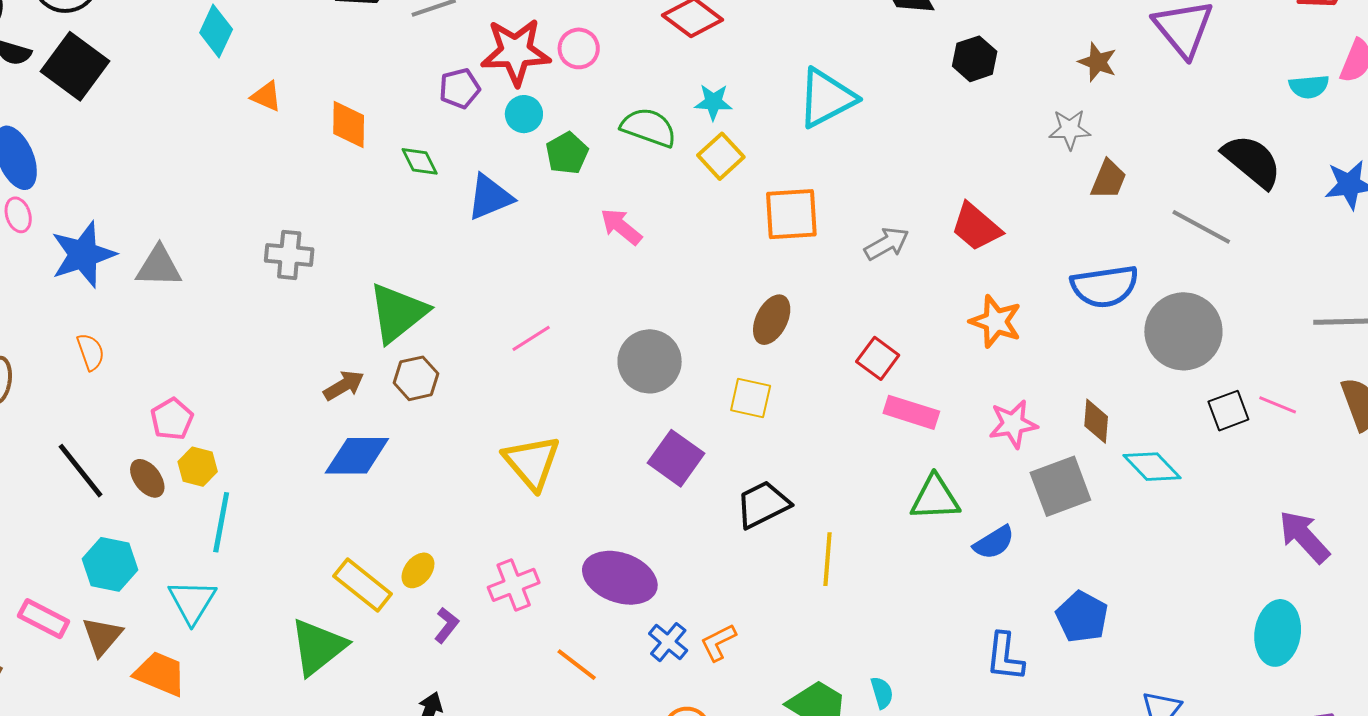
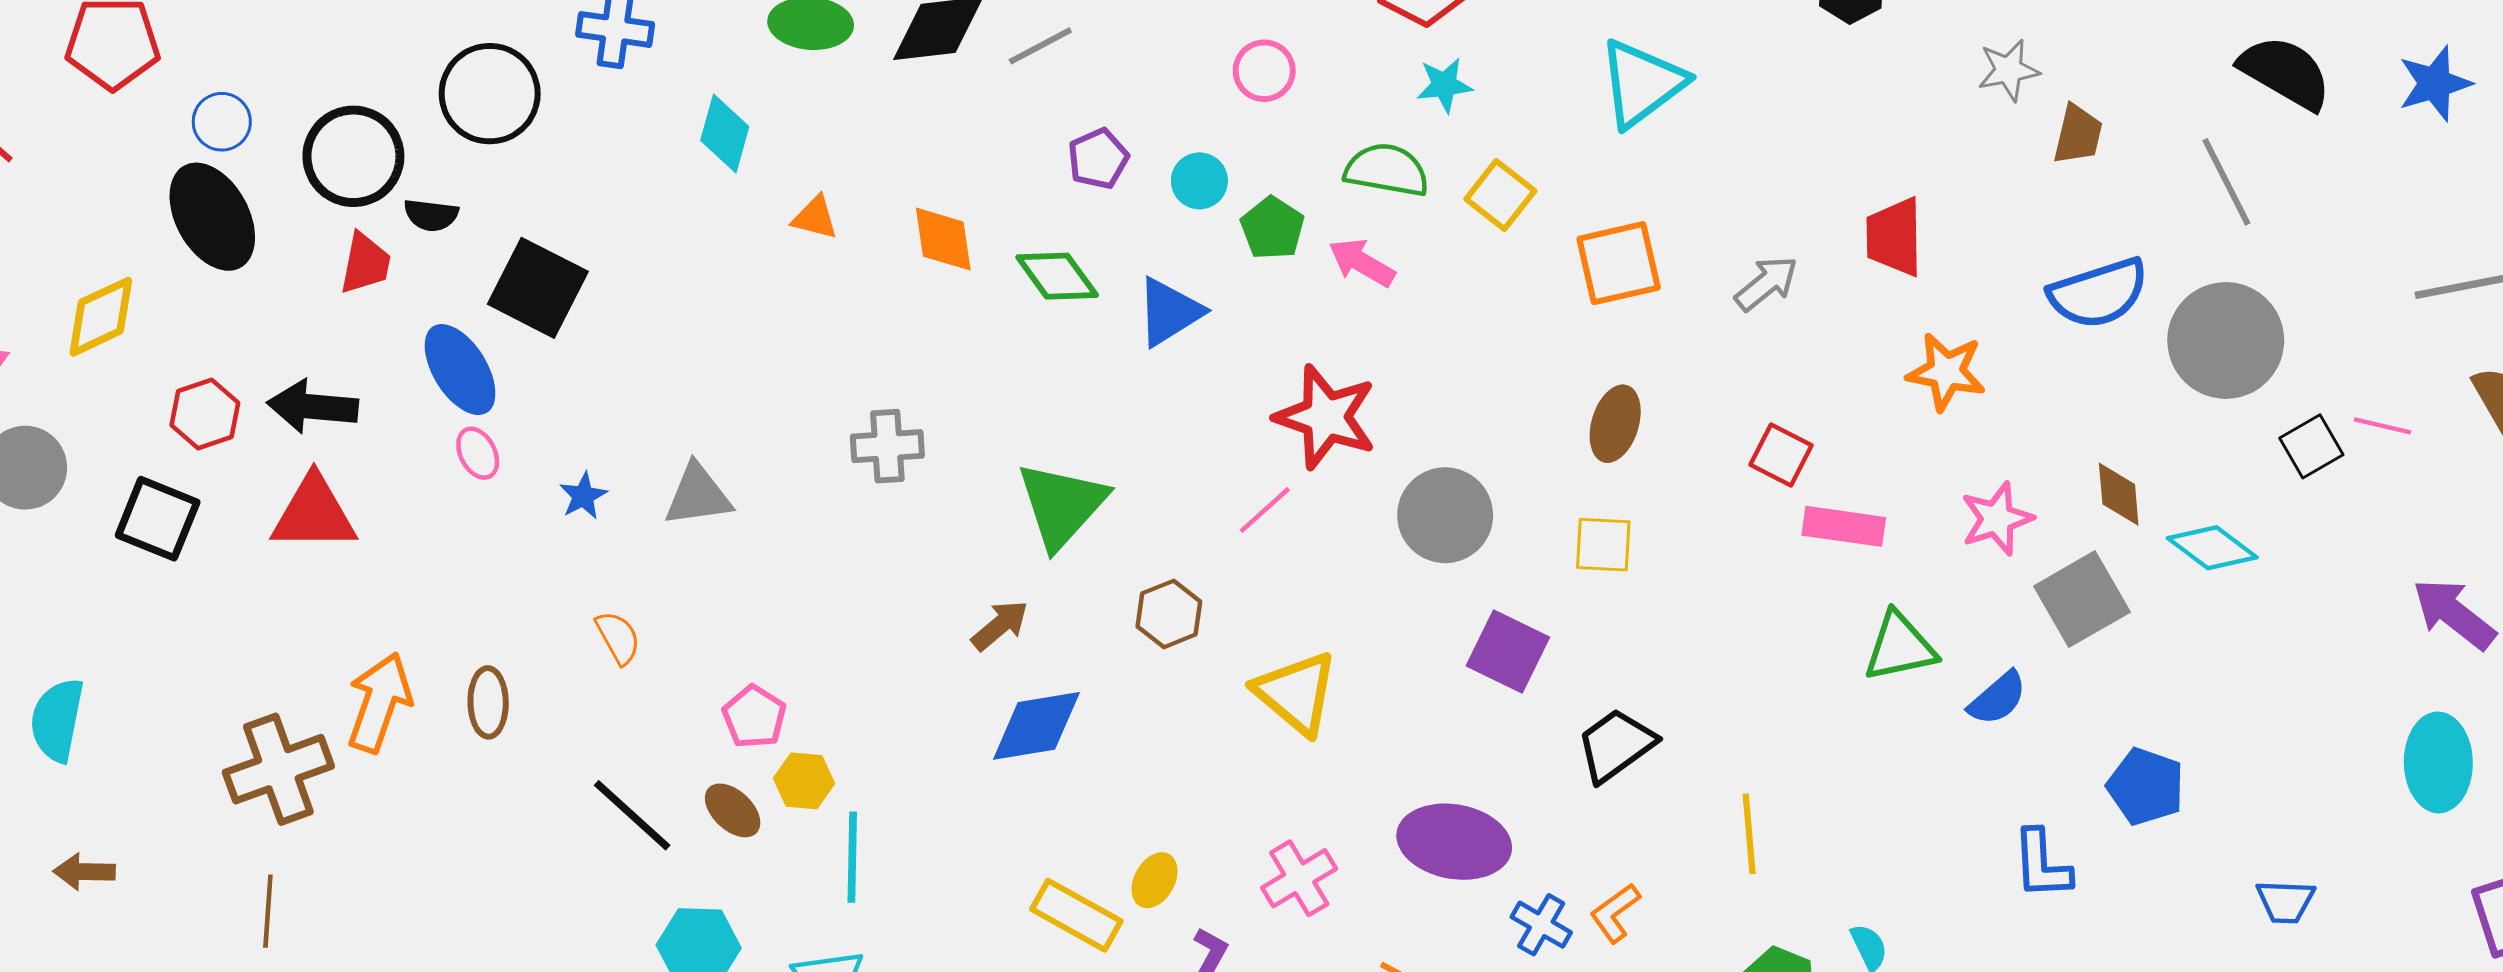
red star: (516, 52) -> (1326, 417), moved, turned 30
black square: (75, 66) -> (538, 288), moved
cyan star: (713, 102) -> (1444, 85), moved
green diamond: (420, 161) -> (1057, 276), size x1.4
pink arrow: (621, 227) -> (1362, 263), moved
red trapezoid: (976, 227) -> (1894, 237), turned 58
gray line: (1201, 227) -> (2226, 182), turned 44
blue star: (83, 255) -> (583, 496), size x0.5
brown hexagon: (416, 378) -> (1169, 614), moved
black trapezoid: (763, 504) -> (1616, 745), moved
yellow line: (827, 559) -> (1749, 834), moved

